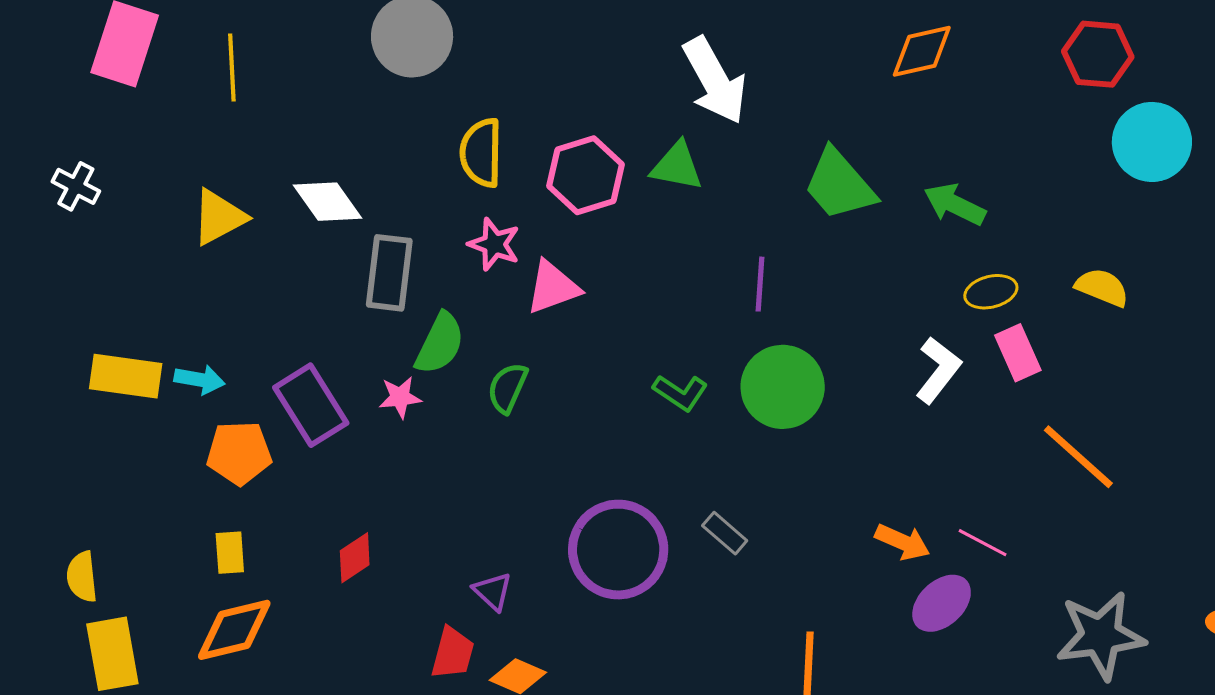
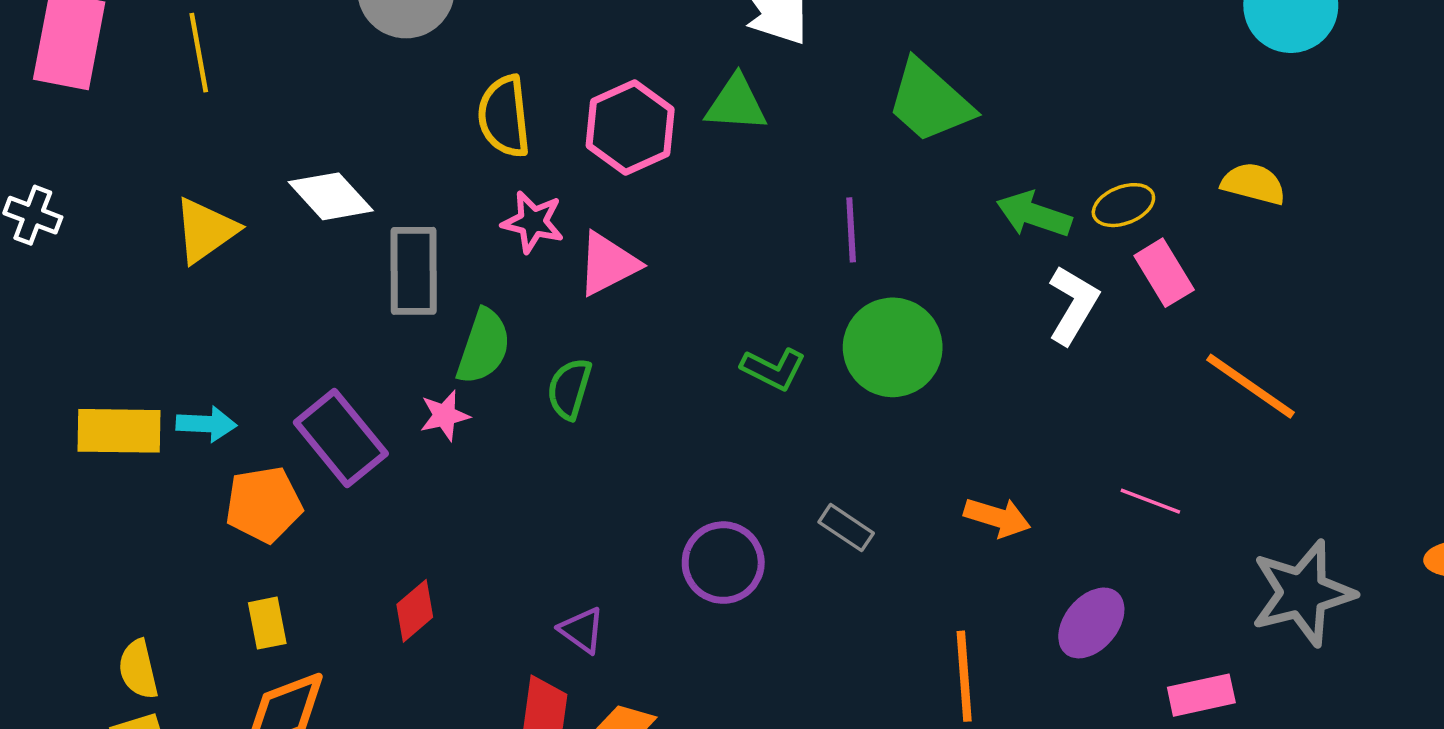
green arrow: (955, 204) -> (1034, 214), moved
orange arrow: (903, 542) -> (997, 517), moved
purple circle: (618, 550) -> (723, 563), size x0.7
yellow semicircle: (82, 577) -> (138, 669), moved
purple ellipse: (942, 603) -> (1091, 623), moved

